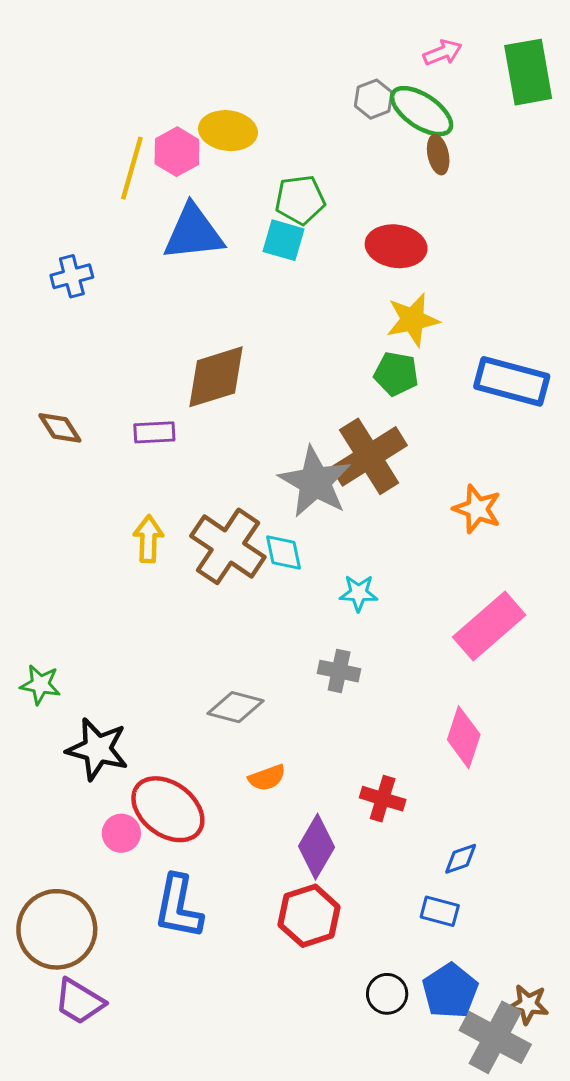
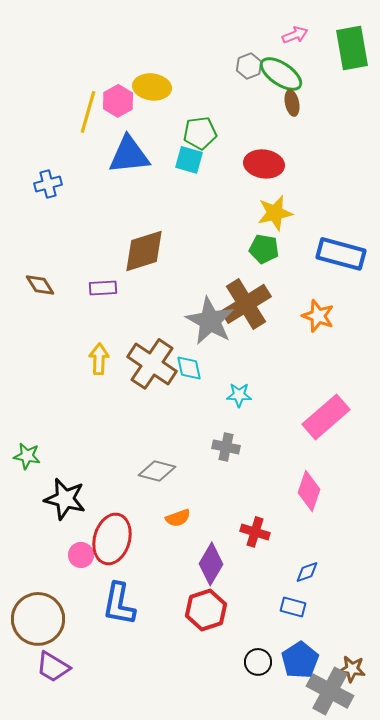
orange star: (477, 509) -> (318, 316), moved
red ellipse: (168, 809) -> (112, 539), turned 69

